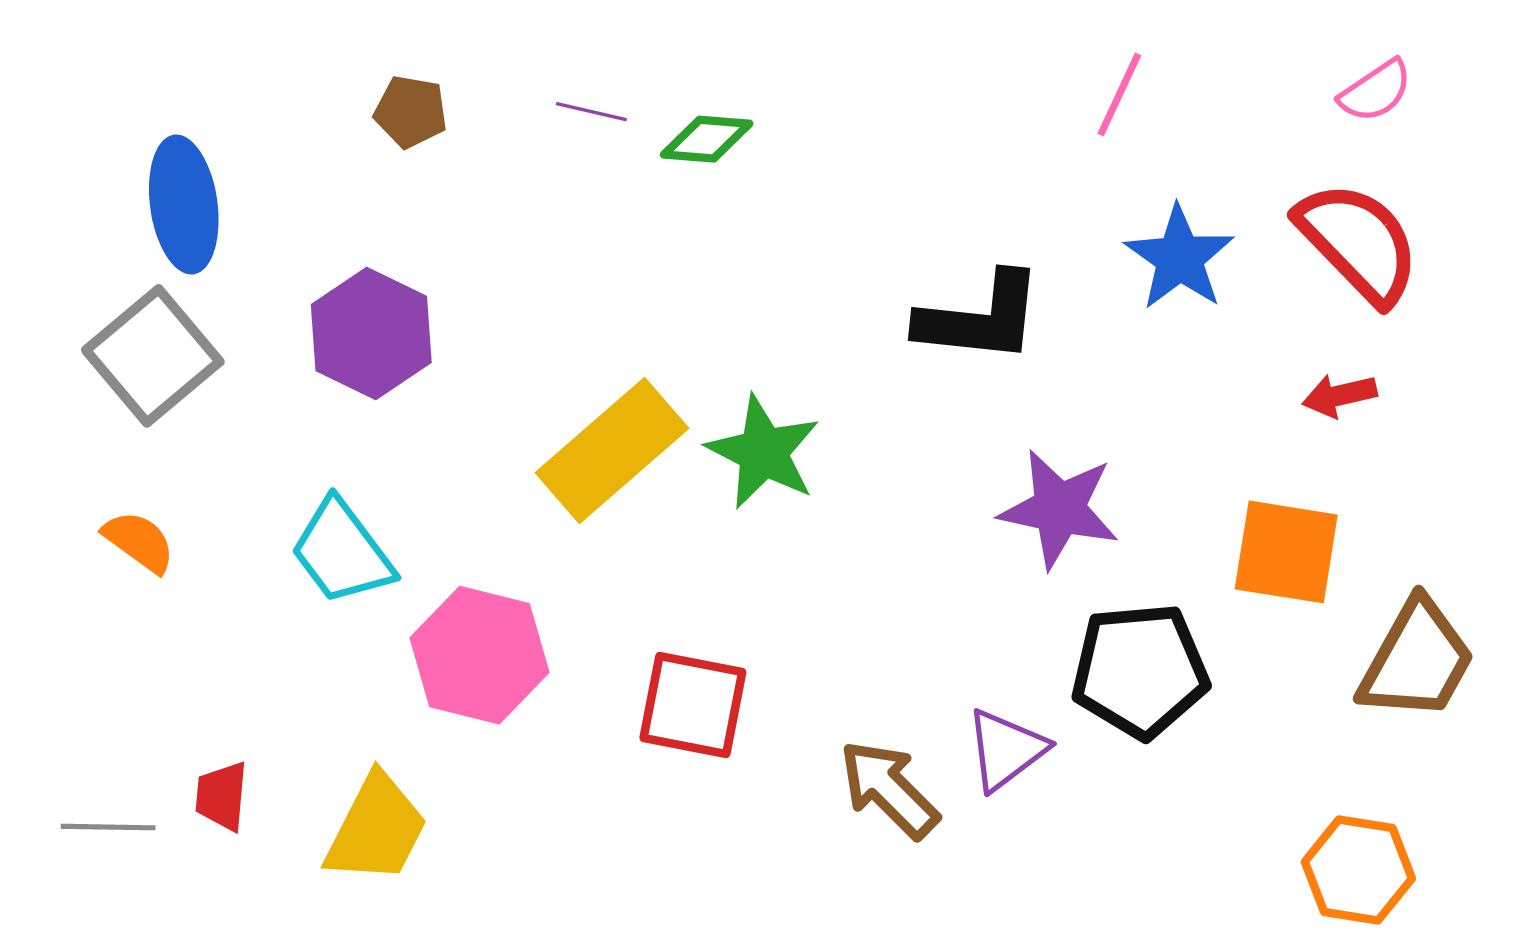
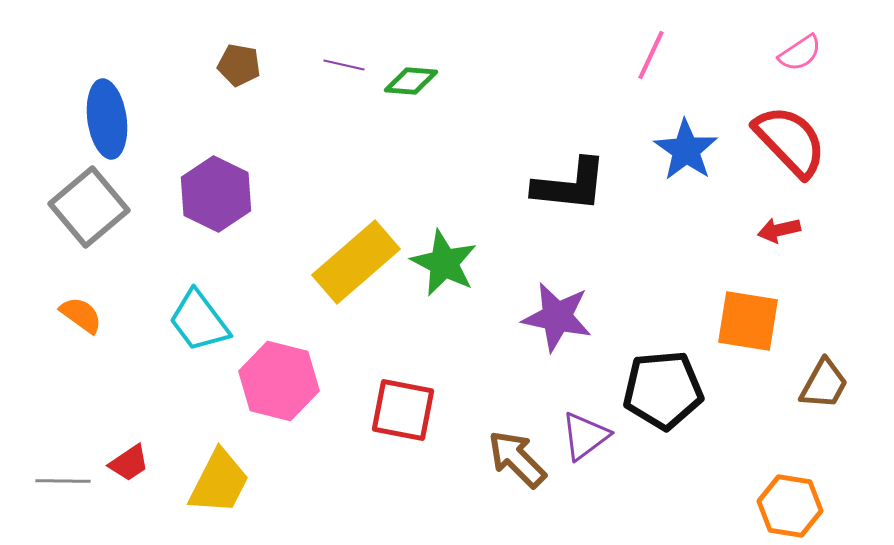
purple star: (1059, 509) -> (557, 317), moved
brown trapezoid: (1417, 660) -> (824, 384), size x0.7
red trapezoid: (222, 796) -> (129, 463), turned -129

